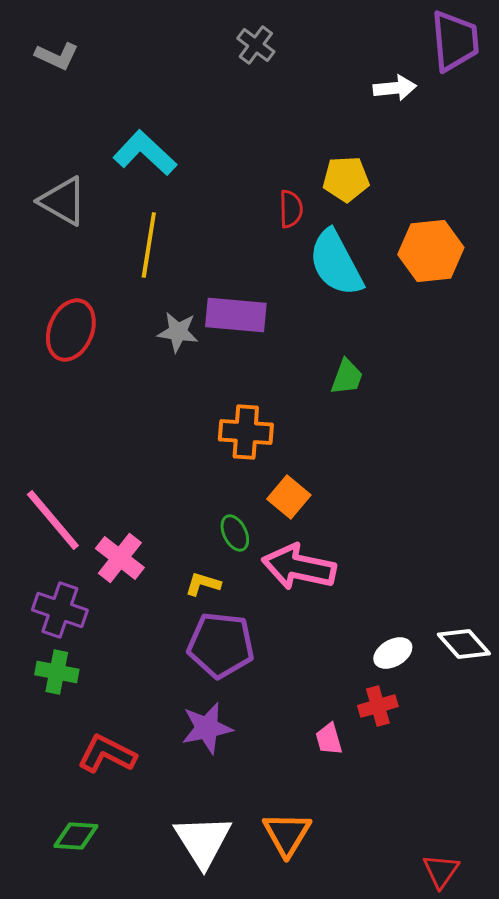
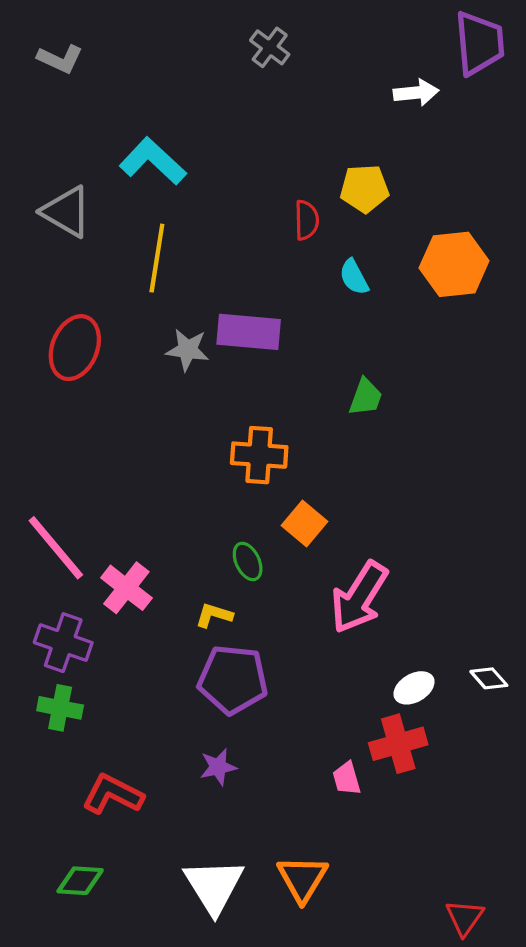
cyan semicircle: (336, 263) -> (354, 277), size x0.5
pink arrow: (299, 567) -> (359, 597), moved, turned -70
white diamond: (464, 644) -> (489, 678), size x0.7
red cross: (378, 706) -> (398, 744), size x1.4
purple star: (207, 728) -> (218, 767), size x0.7

